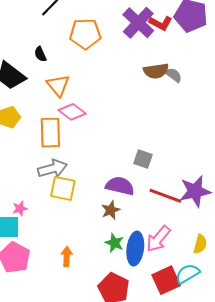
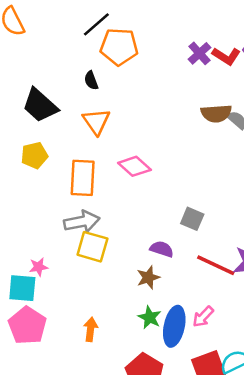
purple cross: (138, 23) -> (199, 53), size x0.6
orange pentagon: (85, 34) -> (119, 47), moved
black semicircle: (40, 54) -> (91, 80), moved
pink diamond: (72, 112) -> (134, 166), moved
purple semicircle: (120, 186) -> (162, 249), size x0.7
pink arrow: (158, 239) -> (203, 317), size x0.7

